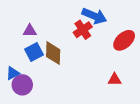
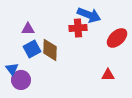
red cross: (83, 30) -> (78, 28), turned 30
blue triangle: (13, 73) -> (12, 69), turned -40

